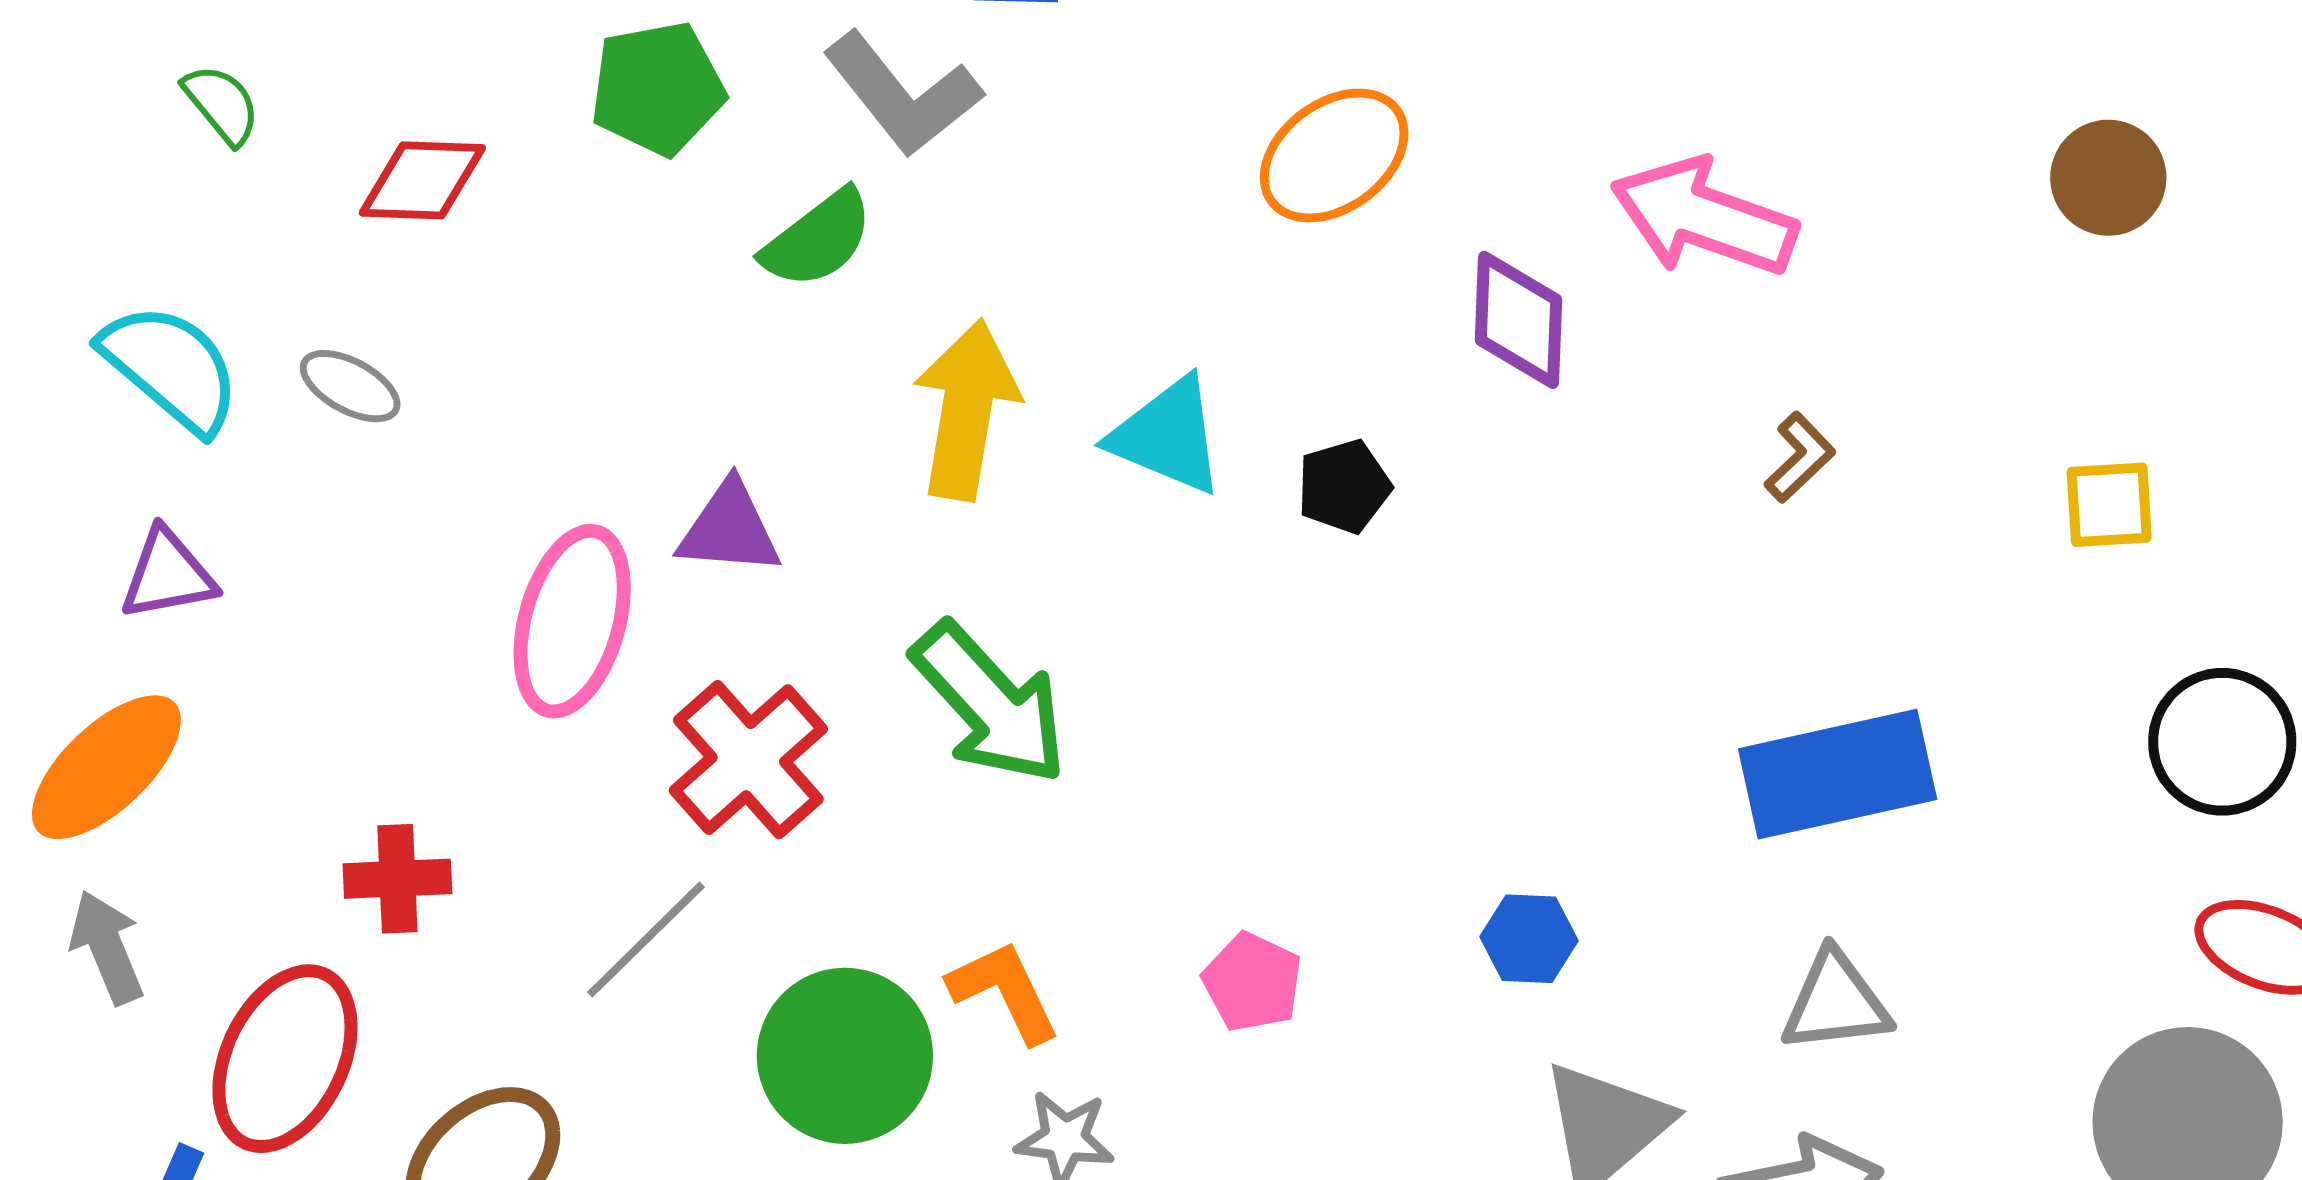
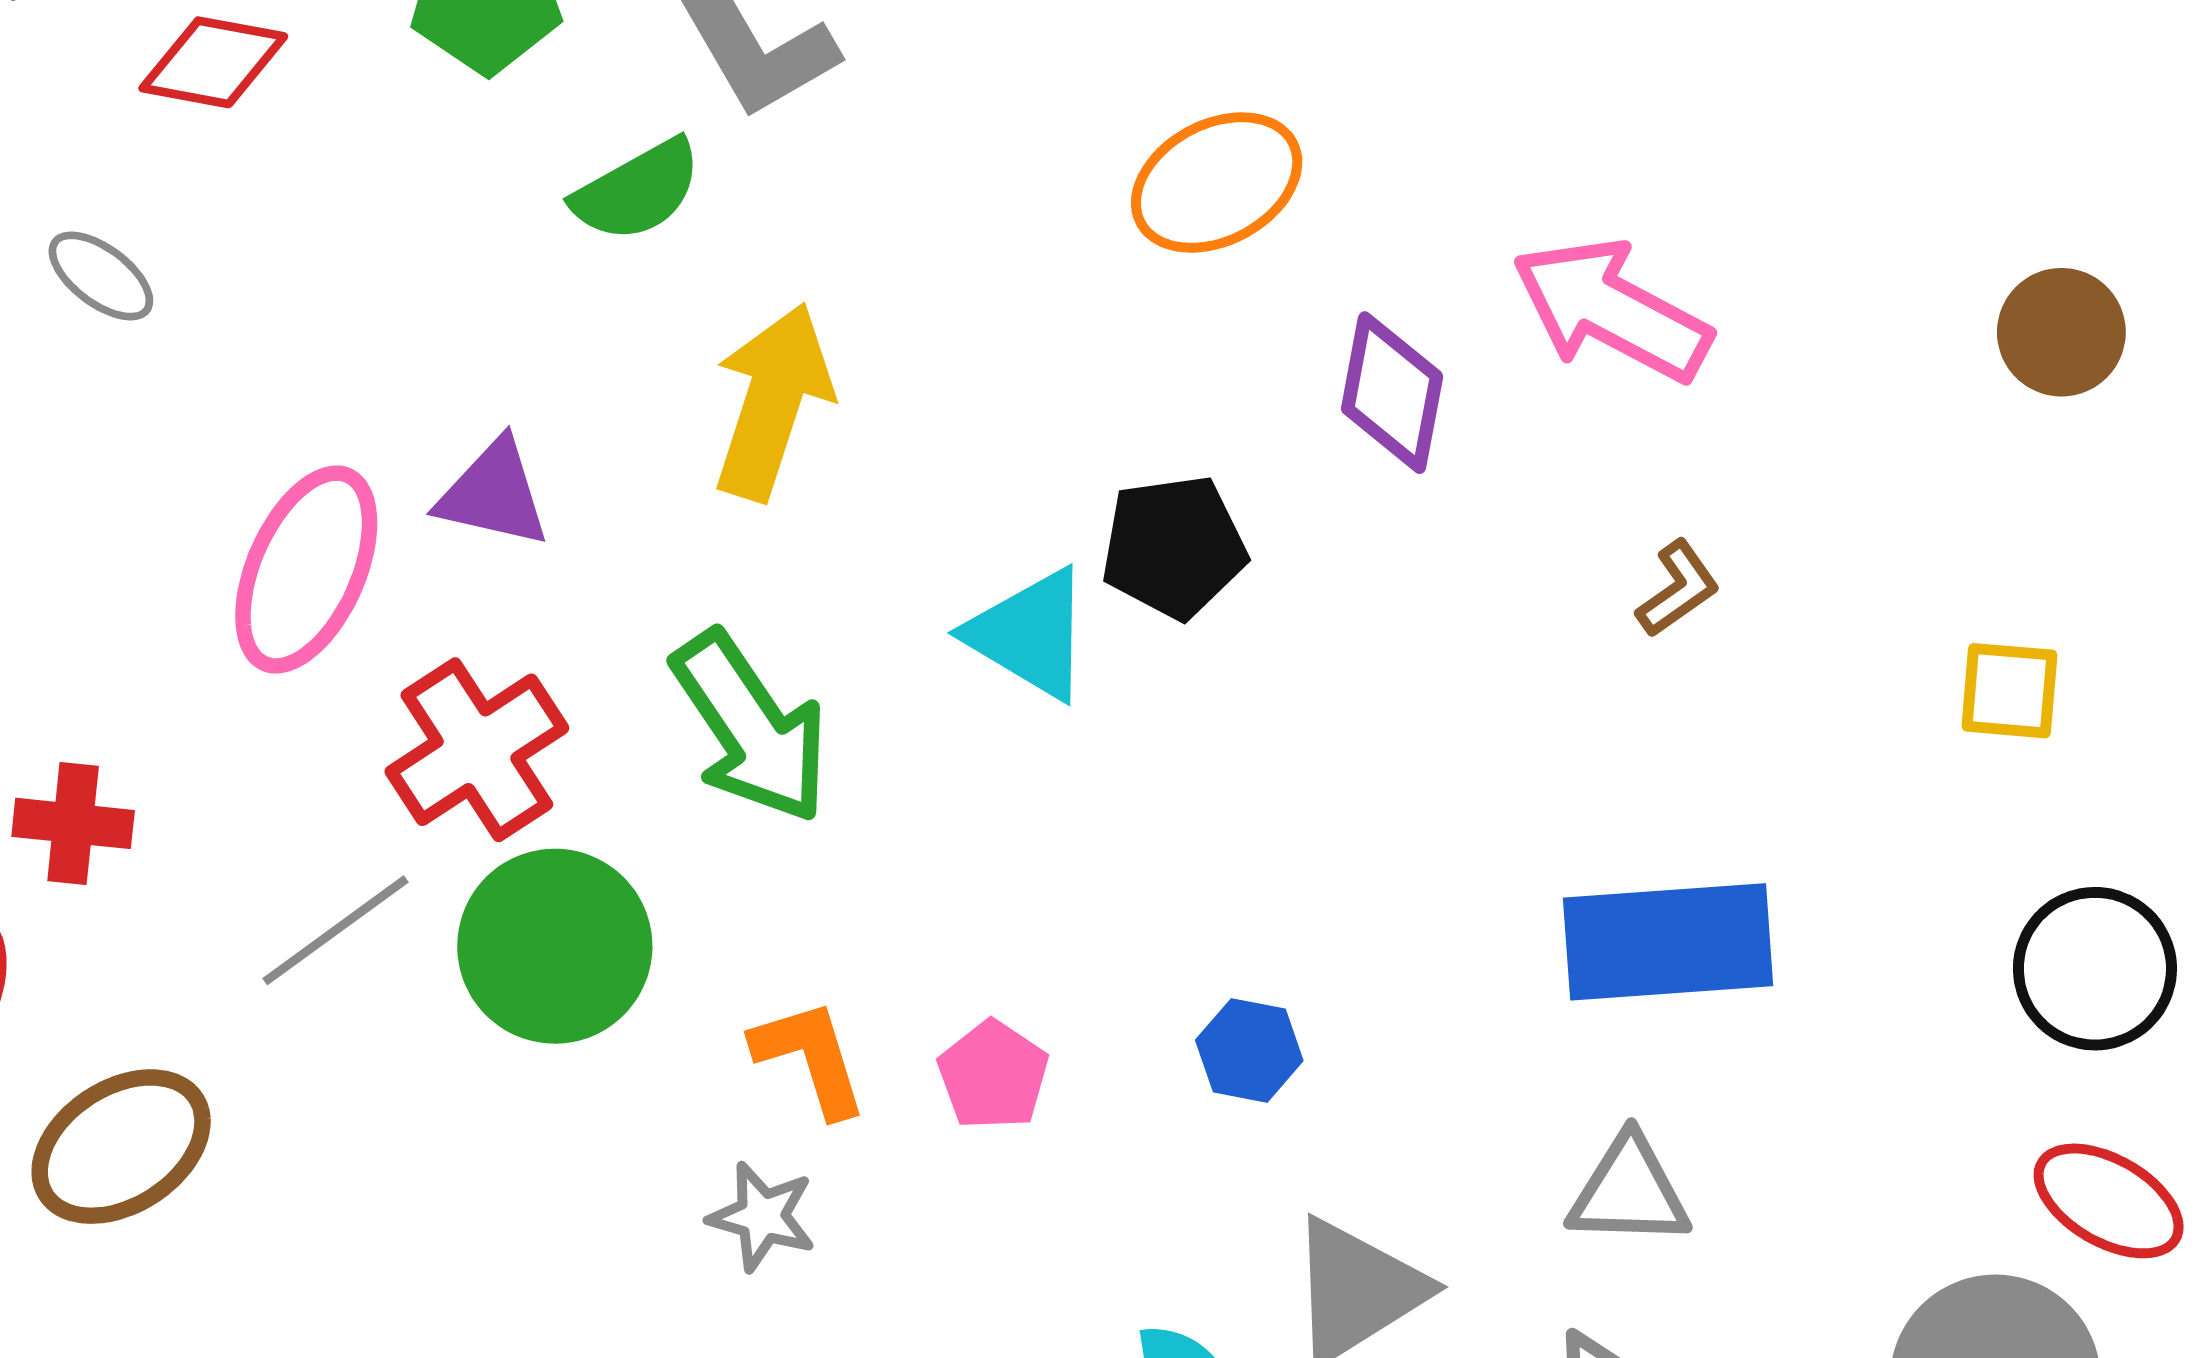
cyan triangle: (1168, 436) -> (1030, 634), moved
black pentagon: (1344, 486) -> (1174, 547), size x1.4
blue hexagon: (1529, 939) -> (1249, 1050), moved
orange L-shape: (1004, 991) -> (810, 1058), moved
green circle: (845, 1056) -> (555, 946), moved

